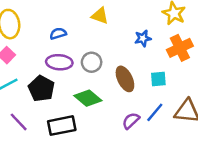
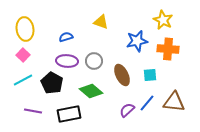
blue star: (143, 38) -> (137, 41), size x1.5
orange cross: (180, 48) -> (168, 49), turned 30
purple line: (19, 122) -> (33, 111), turned -36

